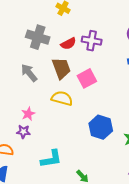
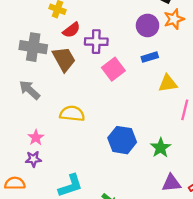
red semicircle: (68, 44) -> (71, 30), moved
brown trapezoid: (61, 68) -> (64, 59), moved
pink square: (87, 78) -> (113, 69), moved

